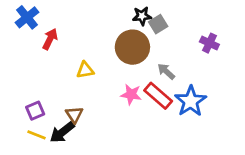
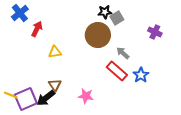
yellow triangle: (85, 70) -> (55, 52), moved
pink star: (131, 94) -> (86, 96), moved
blue star: (191, 101) -> (141, 75), size x0.7
purple square: (35, 111) -> (26, 99), moved, size x1.6
yellow line: (36, 135) -> (11, 95), moved

